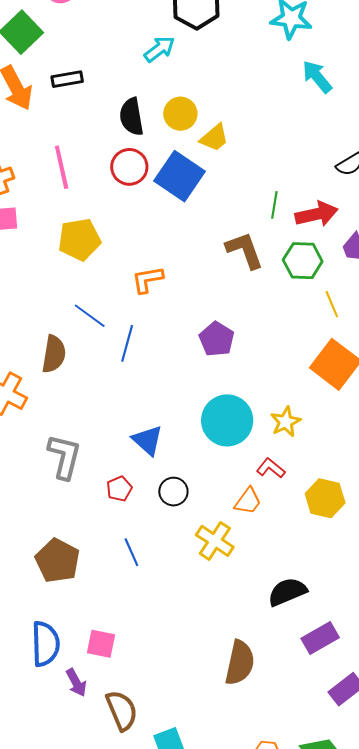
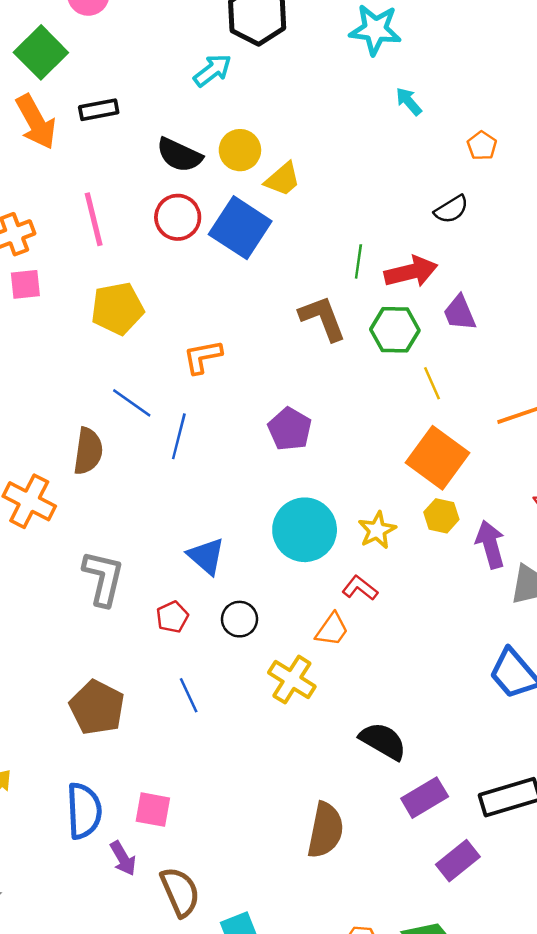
cyan arrow: (317, 77) -> (409, 101), size x0.7
black semicircle: (131, 117) -> (179, 155), turned -54
yellow hexagon: (325, 498) -> (441, 516), moved, size x0.7
black semicircle: (287, 592) -> (383, 741), turned 54

